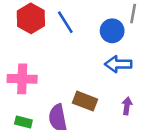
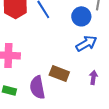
blue arrow: (118, 64) -> (86, 43), turned 150

